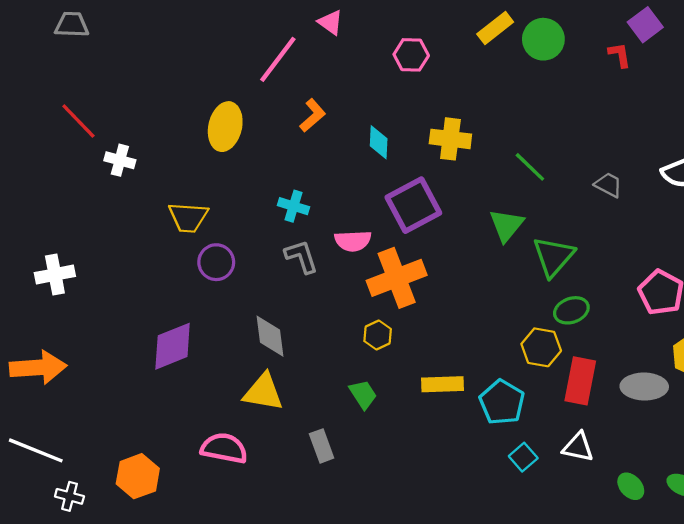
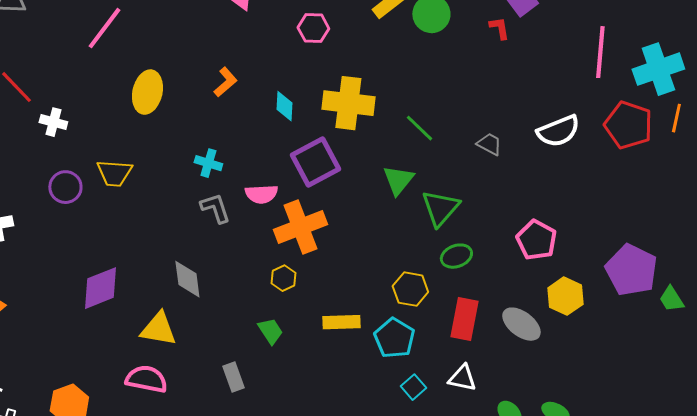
pink line: (278, 59) -> (104, 28), moved
yellow cross: (450, 139) -> (348, 103), size x1.4
purple circle: (216, 262) -> (65, 187), moved
yellow hexagon: (541, 347) -> (410, 289), moved
gray ellipse: (644, 387) -> (521, 324), turned 36
yellow triangle: (263, 392) -> (158, 329), moved

